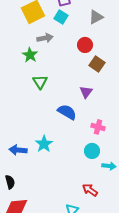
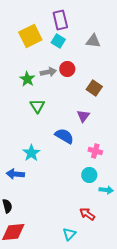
gray triangle: (96, 17) -> (93, 41), turned 35
gray arrow: (45, 38) -> (48, 72), moved
red circle: (85, 45) -> (67, 69), moved
cyan star: (44, 144) -> (31, 153), moved

